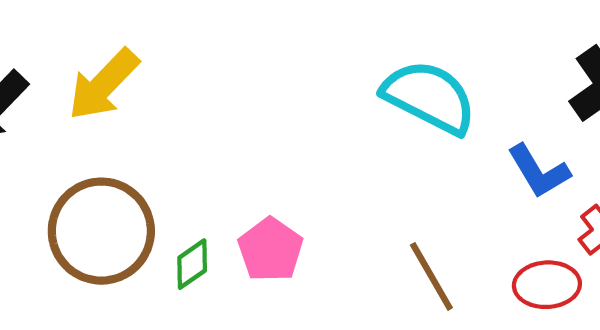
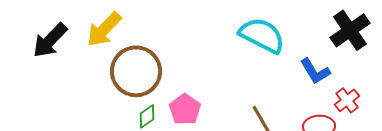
brown circle: (101, 231) -> (136, 71), moved

